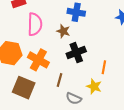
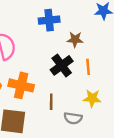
brown star: (63, 31) -> (75, 39), moved
orange line: (104, 67) -> (88, 67), moved

